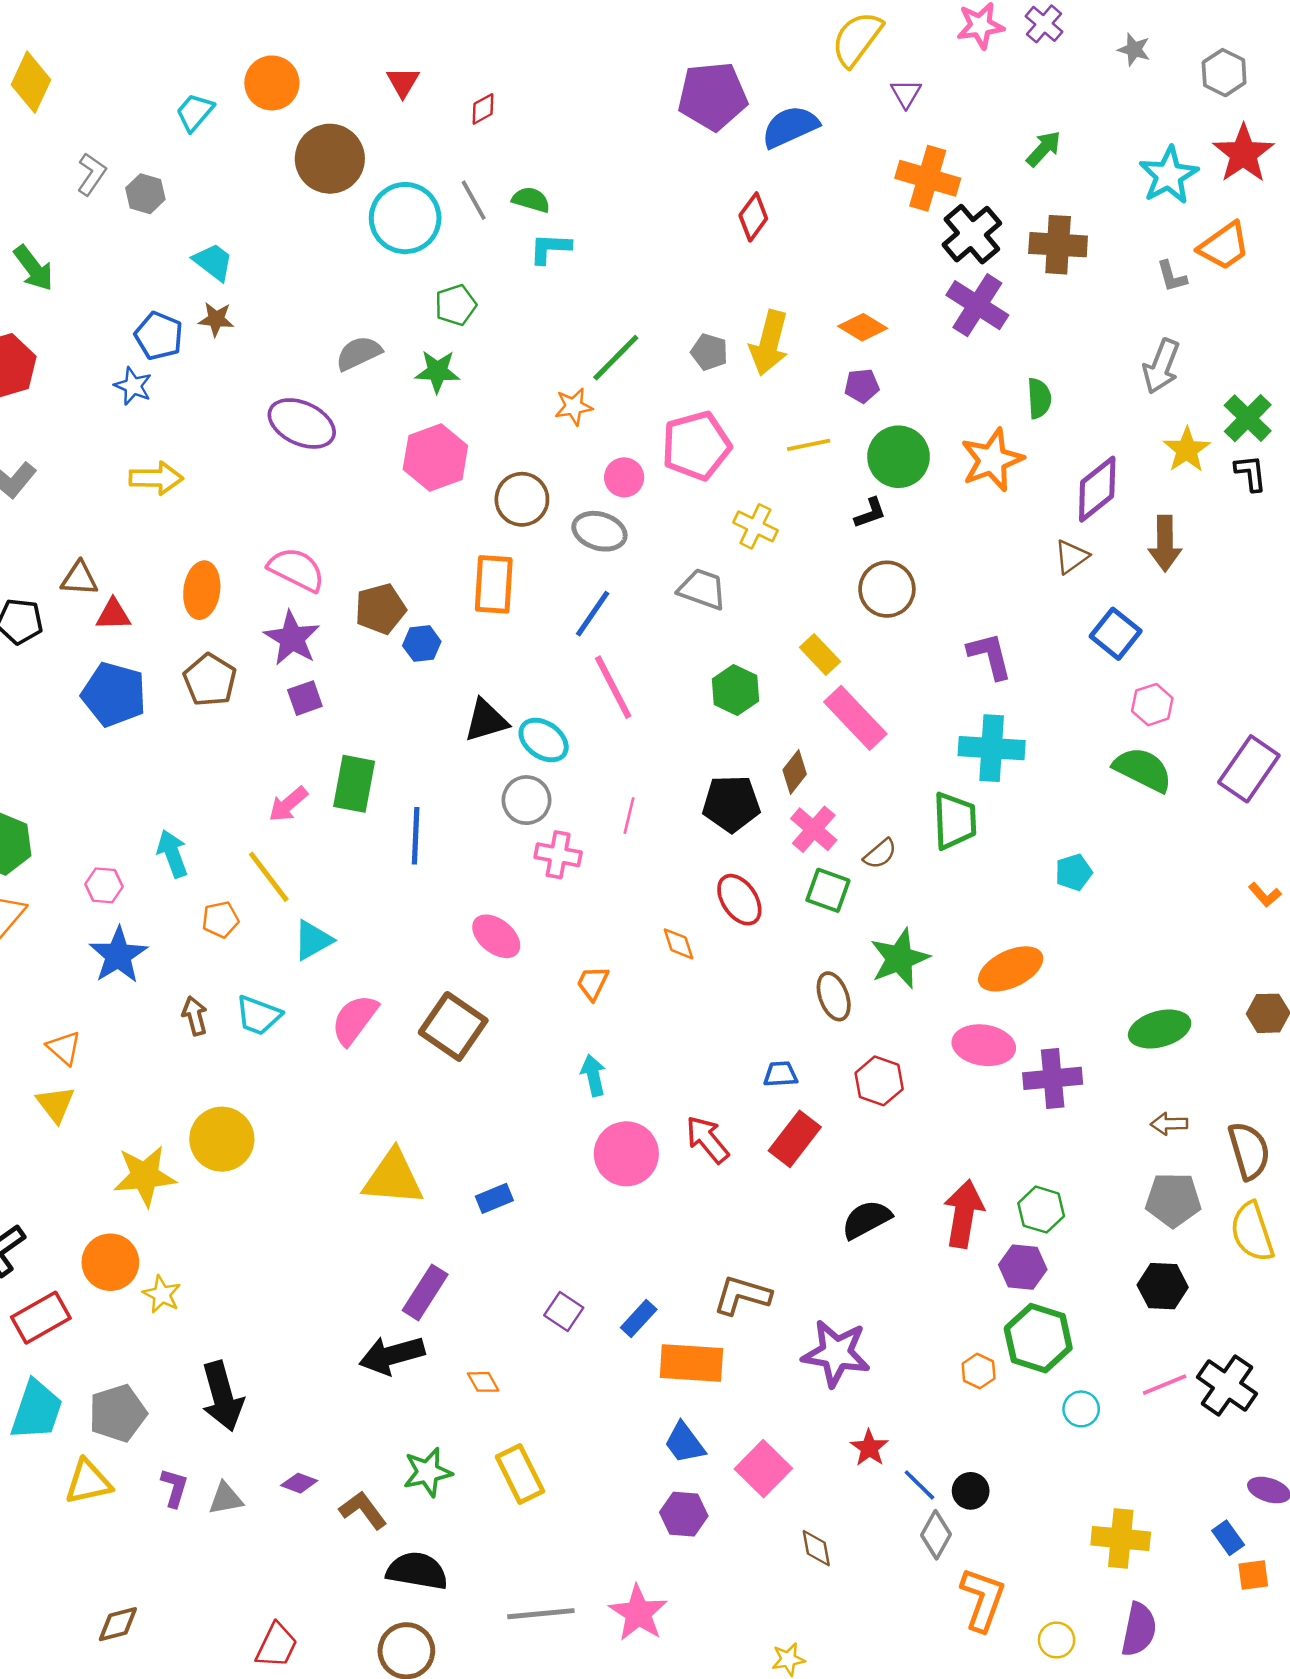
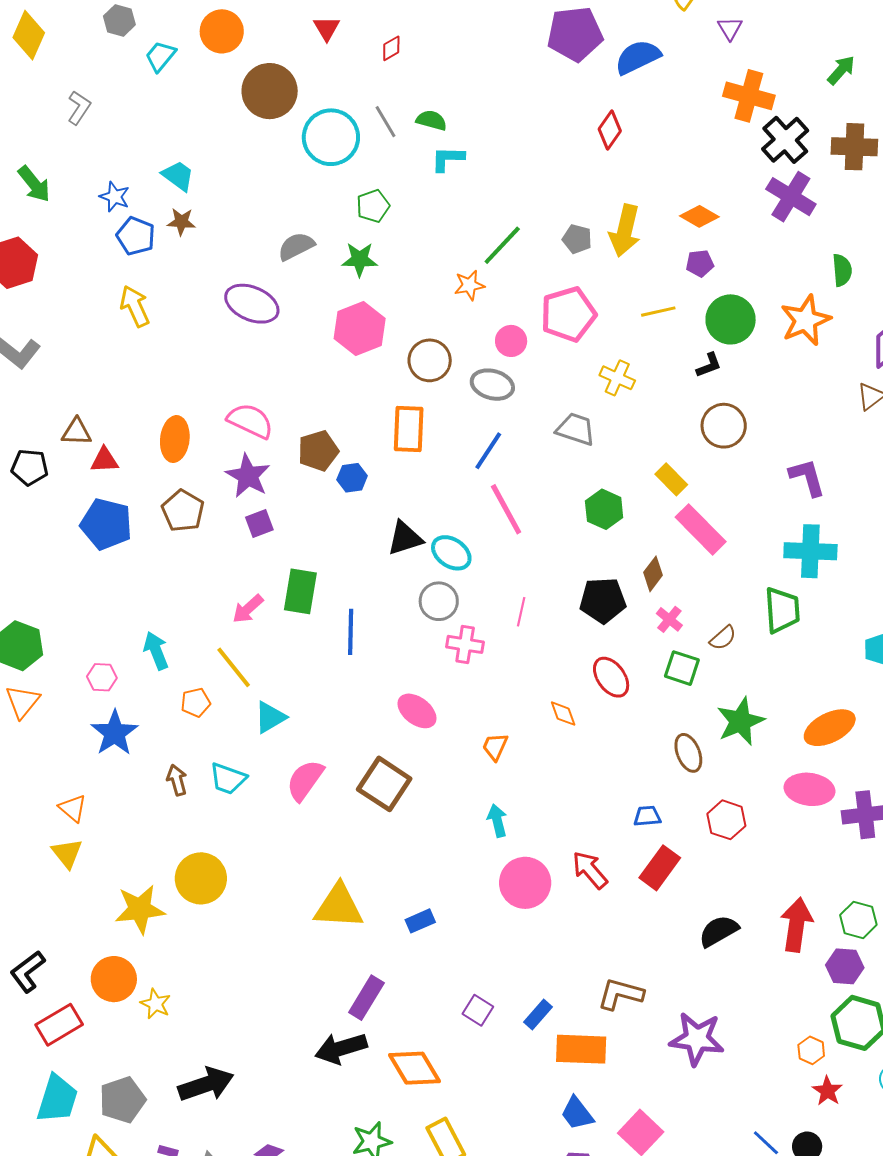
gray hexagon: (145, 194) -> (119, 20), moved
blue star: (133, 386) -> (115, 197), moved
yellow arrow: (156, 478) -> (135, 306), moved, turned -114
pink cross: (814, 829) -> (669, 619), size x0.7
orange diamond: (483, 1382) -> (415, 1068), size x2.0
black arrow: (222, 1396) -> (206, 1084), turned -92
red star: (869, 1448) -> (827, 1091), moved

